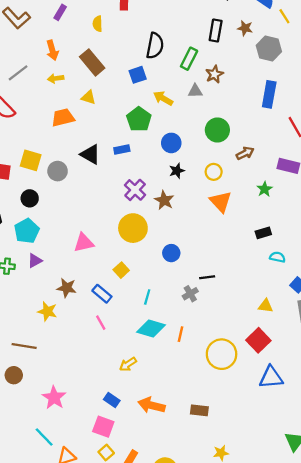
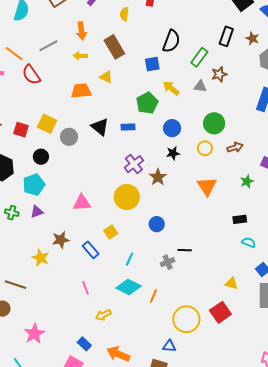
yellow circle: (214, 172) -> (205, 148), moved
brown star: (67, 288) -> (61, 240), turned -30
pink line: (101, 323) -> (85, 288), moved
blue triangle: (271, 377) -> (169, 346), moved, size x0.6

